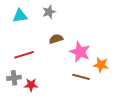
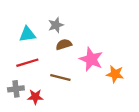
gray star: (49, 12) -> (56, 25), moved
cyan triangle: (20, 16) -> (27, 34), moved
brown line: (81, 77) -> (60, 77), moved

